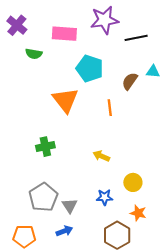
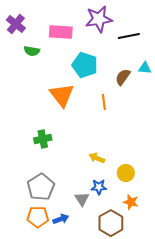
yellow arrow: (101, 156) -> (97, 158), moved
gray triangle: (70, 206) -> (82, 199), moved
orange pentagon: (24, 236) -> (38, 217), moved

